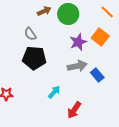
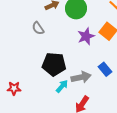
black pentagon: (34, 58) -> (54, 64), moved
gray arrow: (77, 66) -> (81, 77), moved

